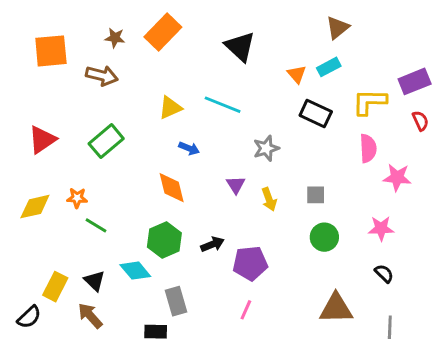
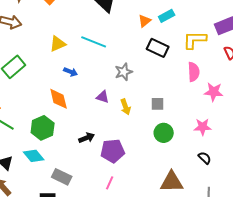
orange triangle: (297, 74) -> (145, 21), turned 32
purple triangle: (236, 185) -> (103, 97), turned -40
green hexagon: (164, 240) -> (43, 128), moved
gray rectangle: (176, 301) -> (62, 177), turned -48

